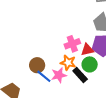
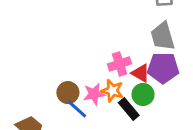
red triangle: (87, 50) -> (141, 73), turned 40
pink star: (59, 75) -> (94, 94), moved

